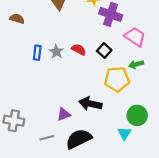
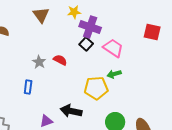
black square: (104, 51) -> (86, 44), moved
blue rectangle: (37, 53) -> (28, 87), moved

